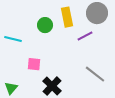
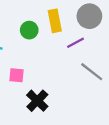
gray line: (95, 74) -> (92, 72), moved

